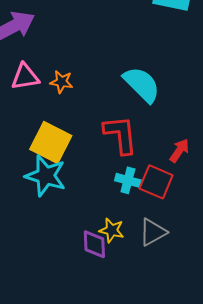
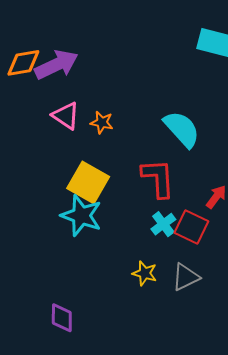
pink triangle: (25, 77) -> (66, 116), turned 40
cyan cross: (128, 180) -> (163, 224), turned 35
purple diamond: (94, 244) -> (62, 318), moved

